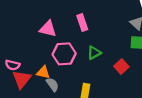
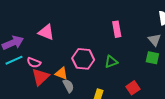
pink rectangle: (82, 22) -> (117, 29), moved
pink triangle: (48, 29) -> (46, 32), moved
red square: (121, 66) -> (133, 88), moved

